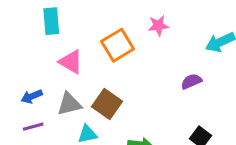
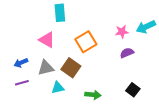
cyan rectangle: (51, 21) -> (60, 13), moved
pink star: (158, 26) -> (122, 32), moved
orange square: (118, 45) -> (86, 42), moved

